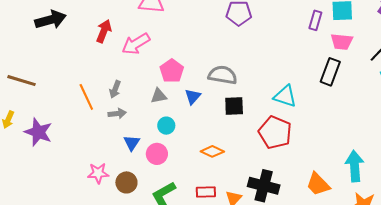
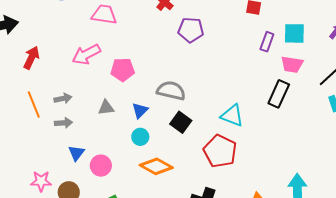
red arrow: (104, 31) -> (31, 58), moved
pink pentagon: (172, 71) -> (123, 70), moved, turned 30
gray arrow: (115, 89) -> (63, 99), turned -126
black square: (234, 106) -> (181, 122), turned 35
cyan circle: (166, 126) -> (140, 137), moved
orange diamond: (212, 151) -> (156, 166), size x1.4

